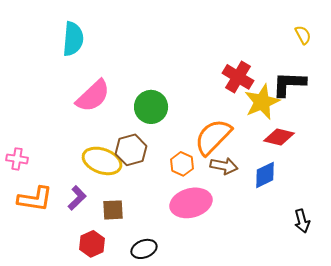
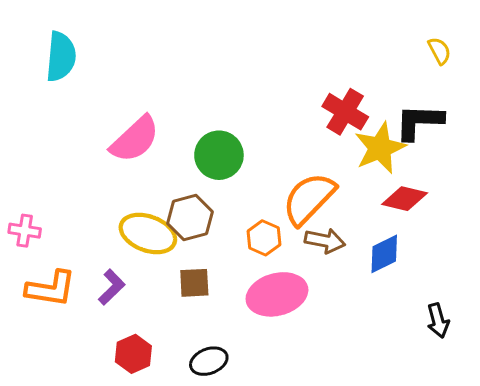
cyan semicircle: (73, 39) -> (61, 57), moved
brown square: (113, 210) -> (194, 283), moved

